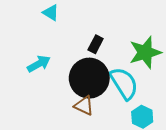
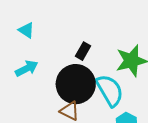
cyan triangle: (51, 13) -> (26, 30), moved

